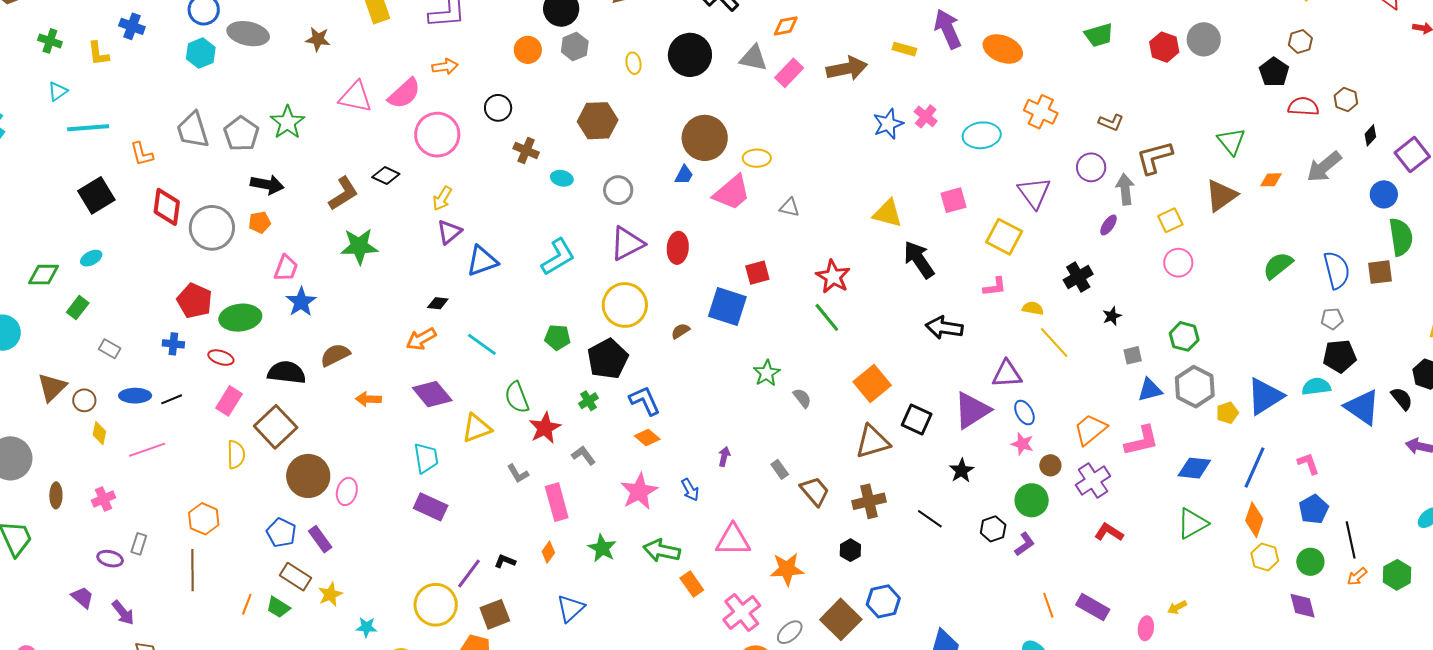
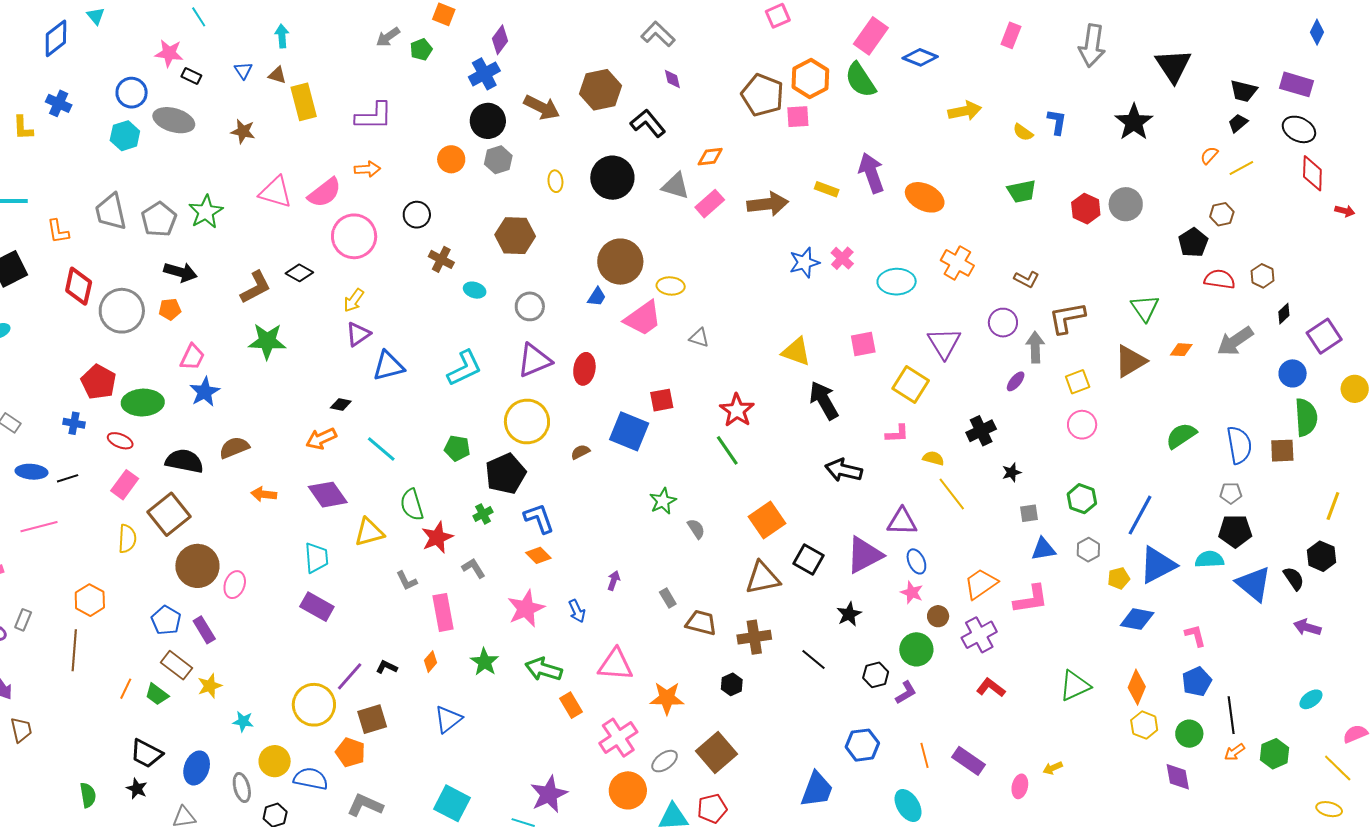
gray hexagon: (1195, 387) -> (1088, 550), size x0.6
blue diamond: (1194, 468) -> (1137, 619), moved
blue line: (1255, 468) -> (1140, 515), moved
brown trapezoid: (815, 491) -> (701, 623), turned -40
blue hexagon: (883, 601) -> (862, 745), moved

